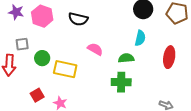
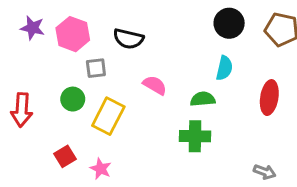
gray square: (22, 44) -> (96, 68), moved
yellow rectangle: (65, 69) -> (108, 116), turned -75

